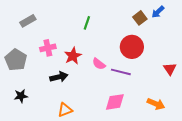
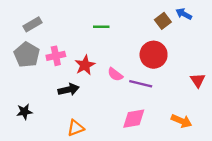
blue arrow: (158, 12) -> (184, 14), turned 72
green line: (87, 23) -> (101, 27), turned 72
gray pentagon: (16, 60) -> (27, 55), moved

